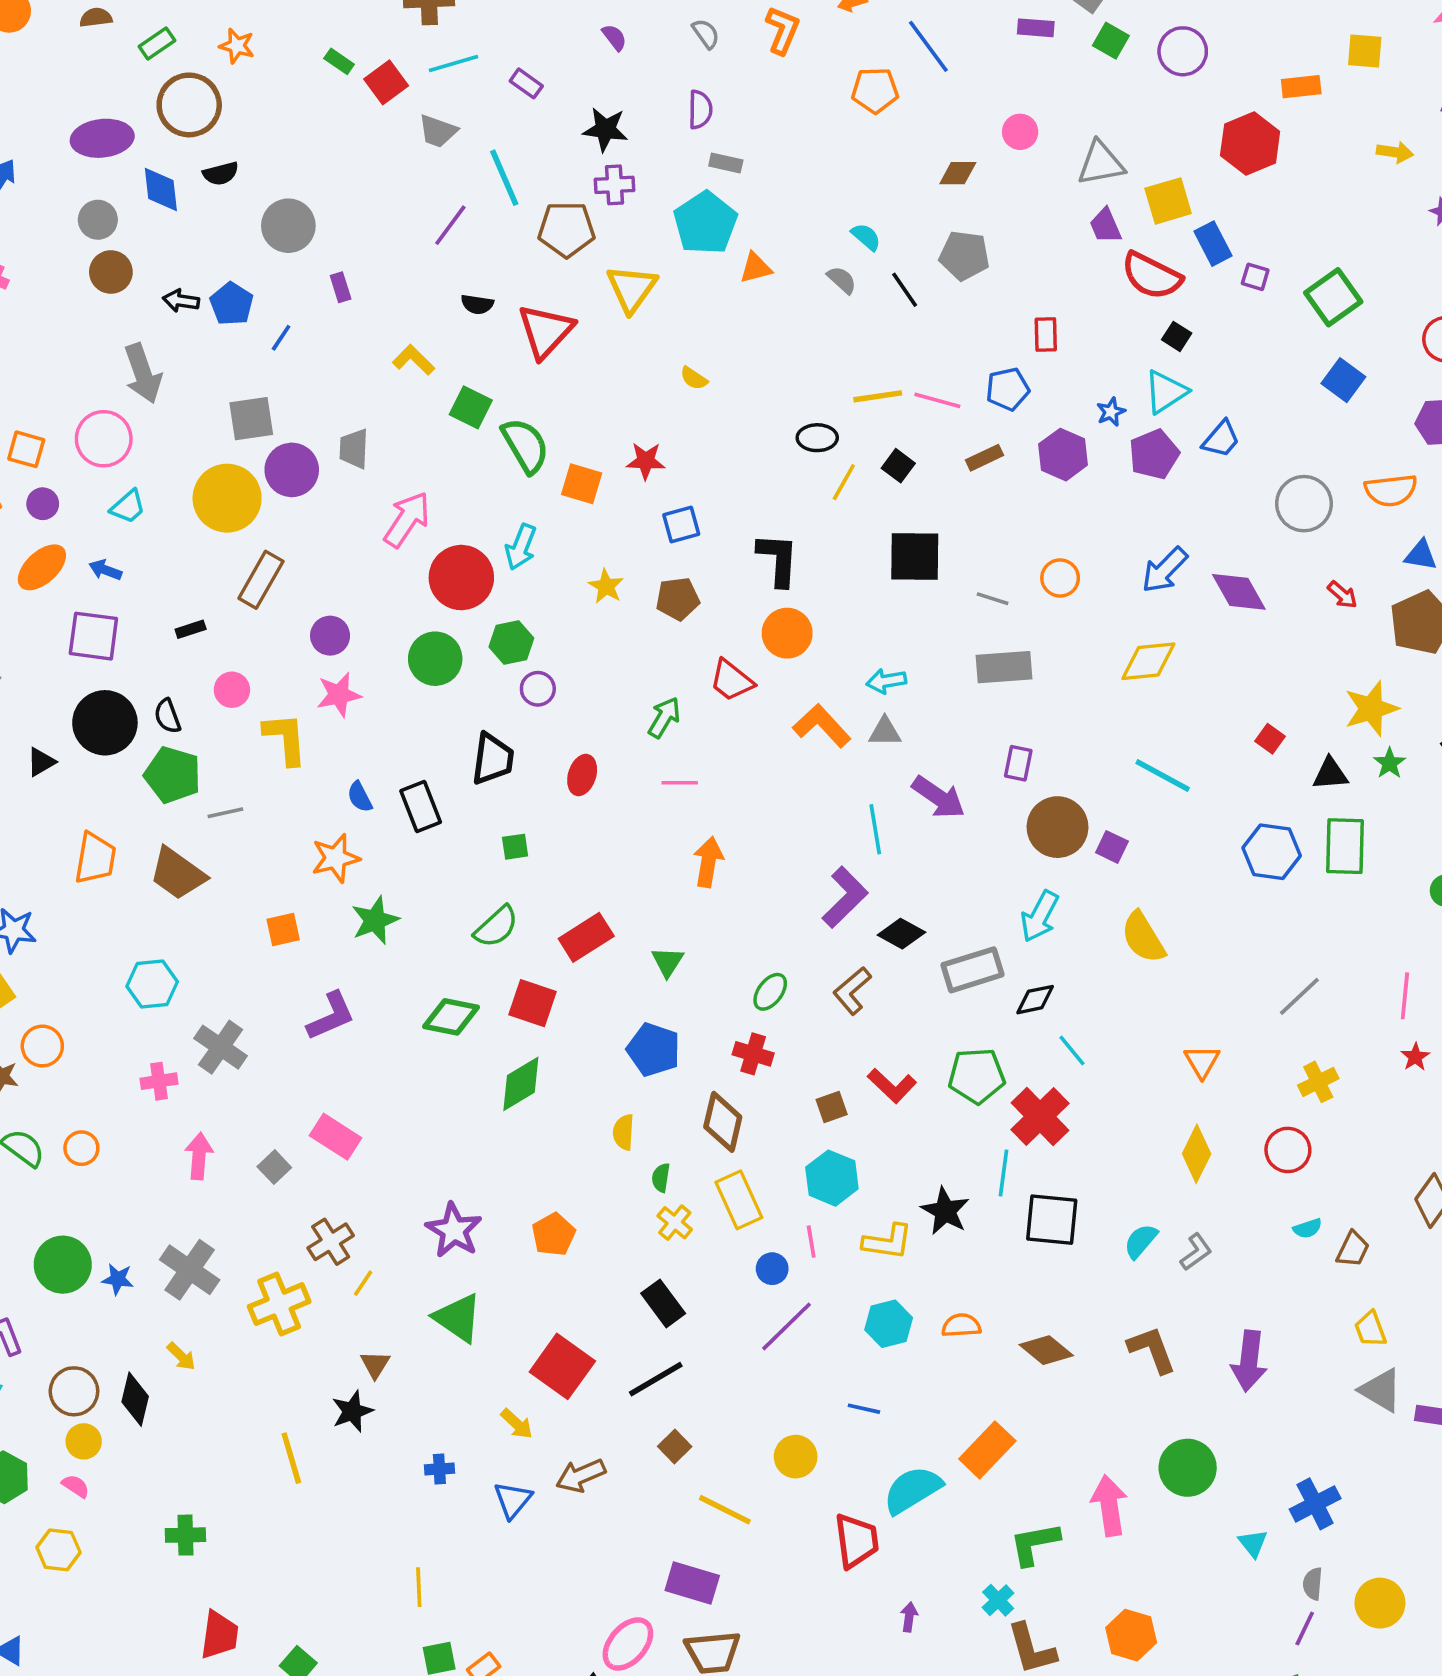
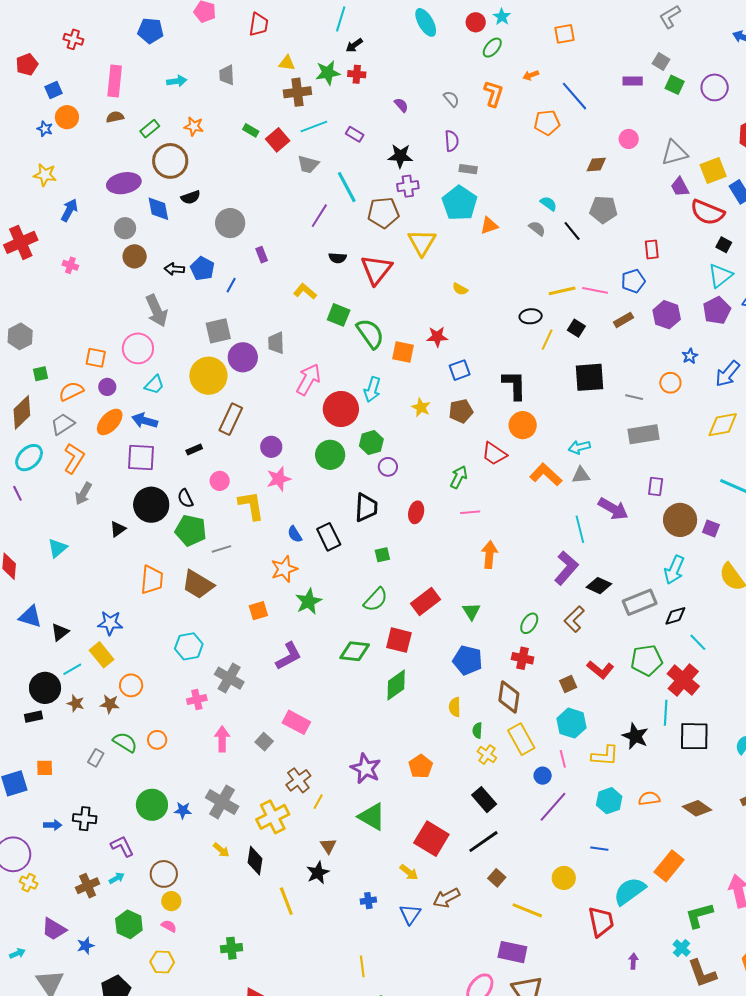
blue star: (1111, 412) -> (690, 356), moved
blue arrow: (105, 570) -> (145, 421), size x1.4
black diamond: (135, 1399) -> (255, 861), moved

